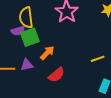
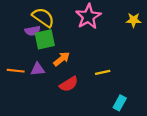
yellow semicircle: (26, 18) -> (43, 17), turned 125
yellow line: (98, 59) -> (103, 72), moved

